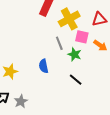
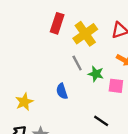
pink square: (82, 37) -> (116, 86), moved
black line: (76, 80) -> (101, 121), moved

